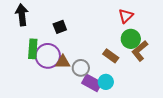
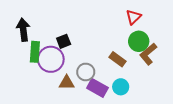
black arrow: (22, 15) -> (23, 30), moved
black square: (60, 27) -> (64, 41), moved
brown triangle: (63, 62) -> (67, 83), moved
cyan circle: (106, 82) -> (121, 87), moved

